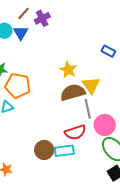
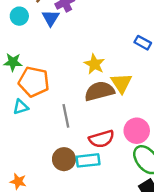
blue triangle: (21, 33) -> (51, 18), moved
gray line: (88, 109) -> (66, 116), moved

